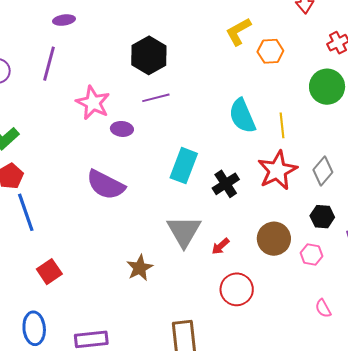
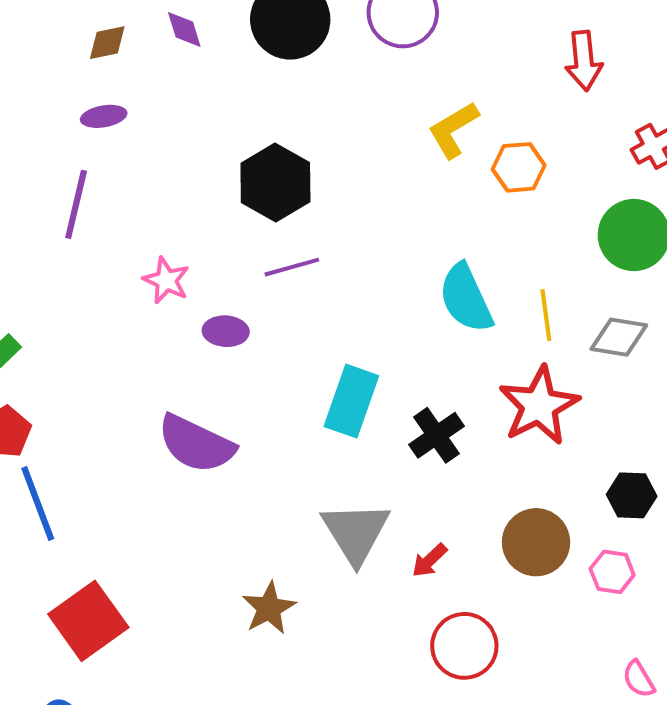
pink star: (93, 103) -> (166, 280), size x0.7
gray diamond: (323, 171) -> (619, 337), moved, turned 60
red square: (49, 272) -> (88, 621), size x1.5

